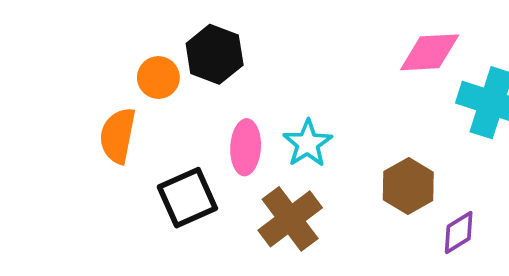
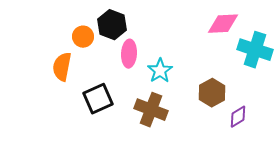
pink ellipse: (246, 147) -> (129, 54), moved
brown cross: (290, 219) -> (151, 110), turned -32

